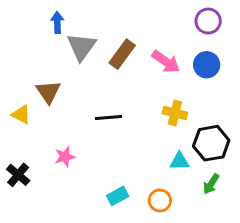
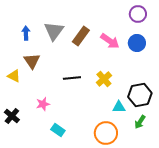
blue arrow: (57, 23) -> (26, 33), moved
yellow cross: (175, 113) -> (104, 79), moved, turned 35
cyan rectangle: (118, 196) -> (58, 130), moved, turned 64
orange circle: (160, 200) -> (106, 133), size x1.5

